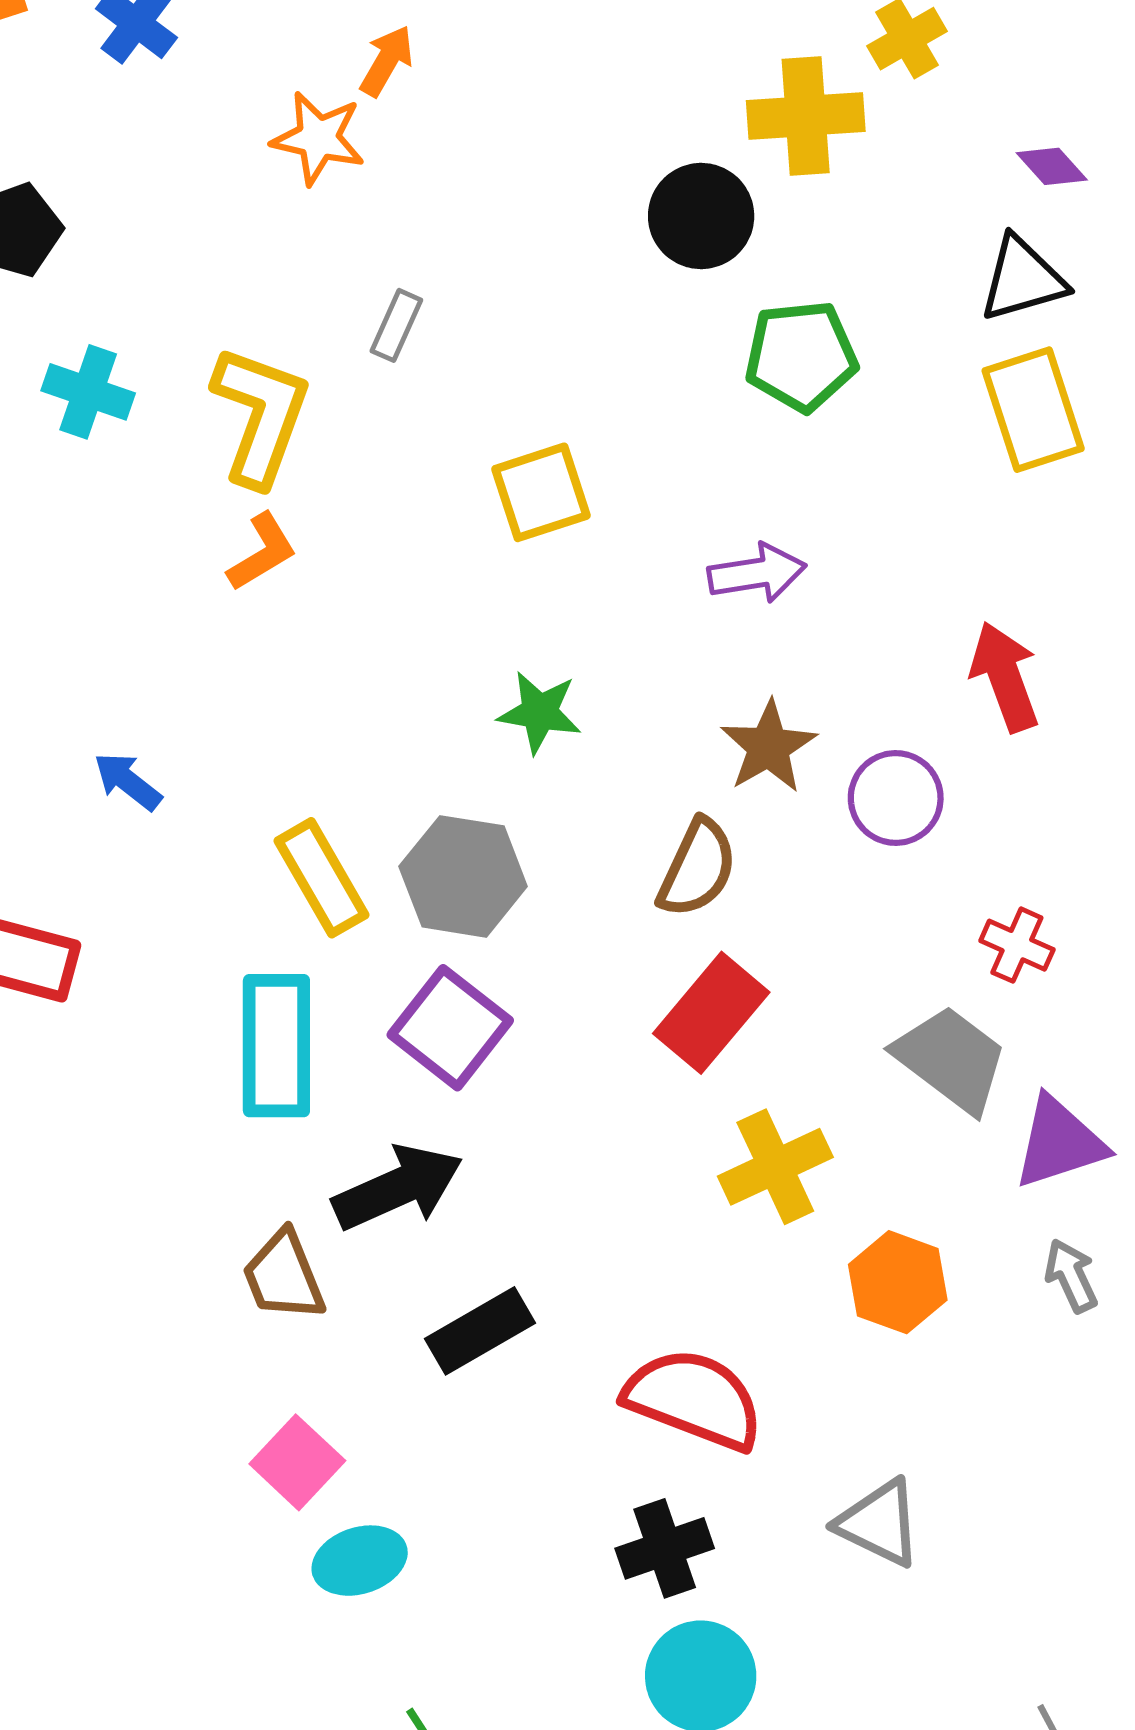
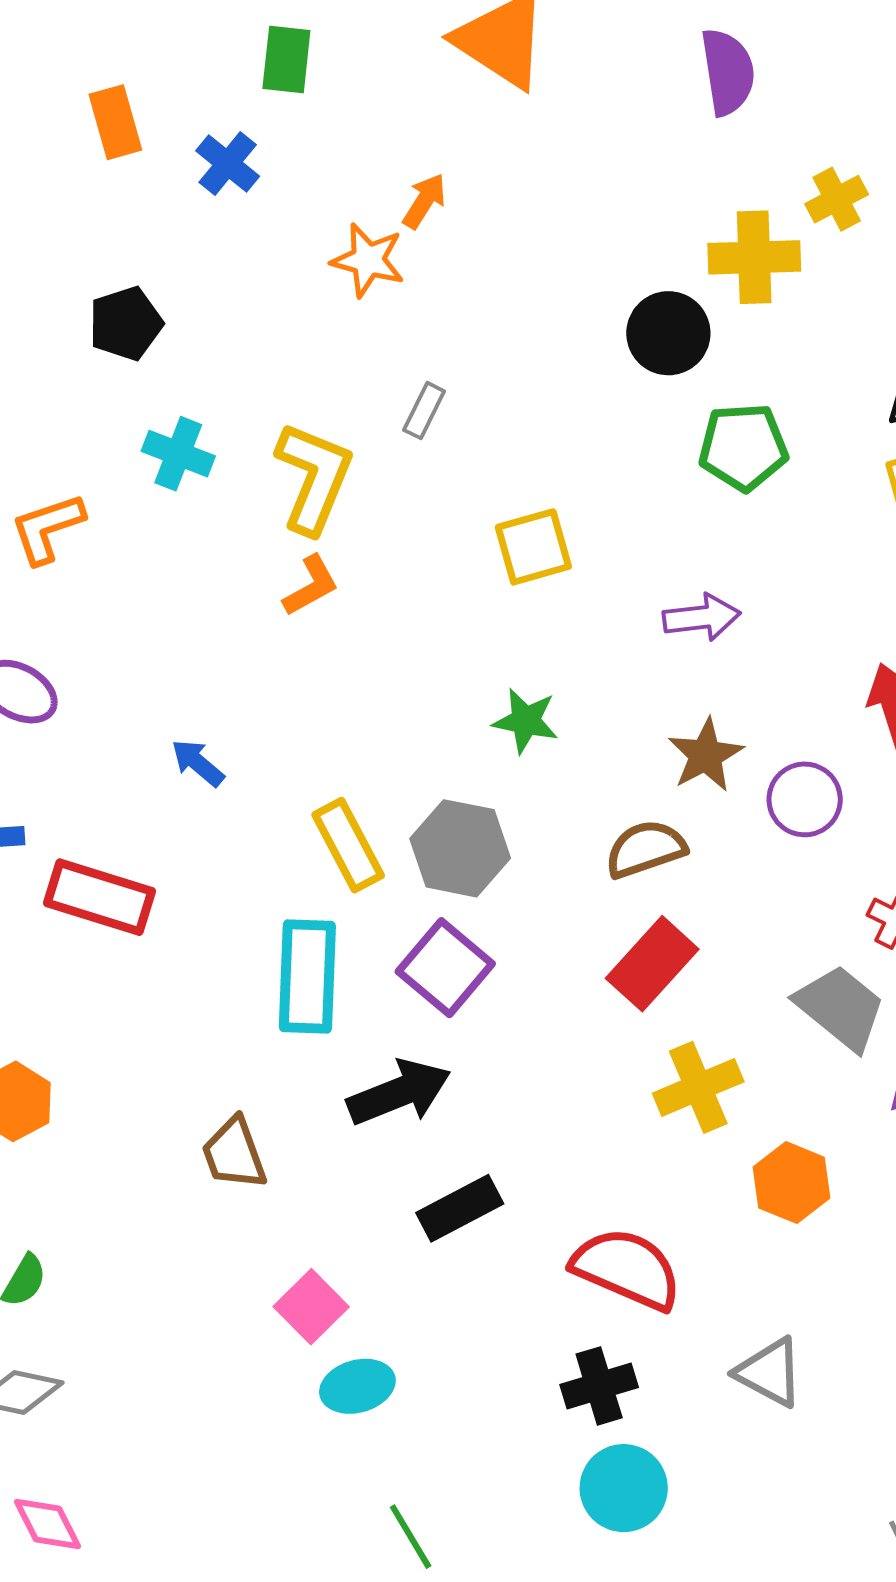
brown semicircle: (697, 868) -> (646, 849), turned -136
brown trapezoid: (284, 1276) -> (234, 1154), moved

